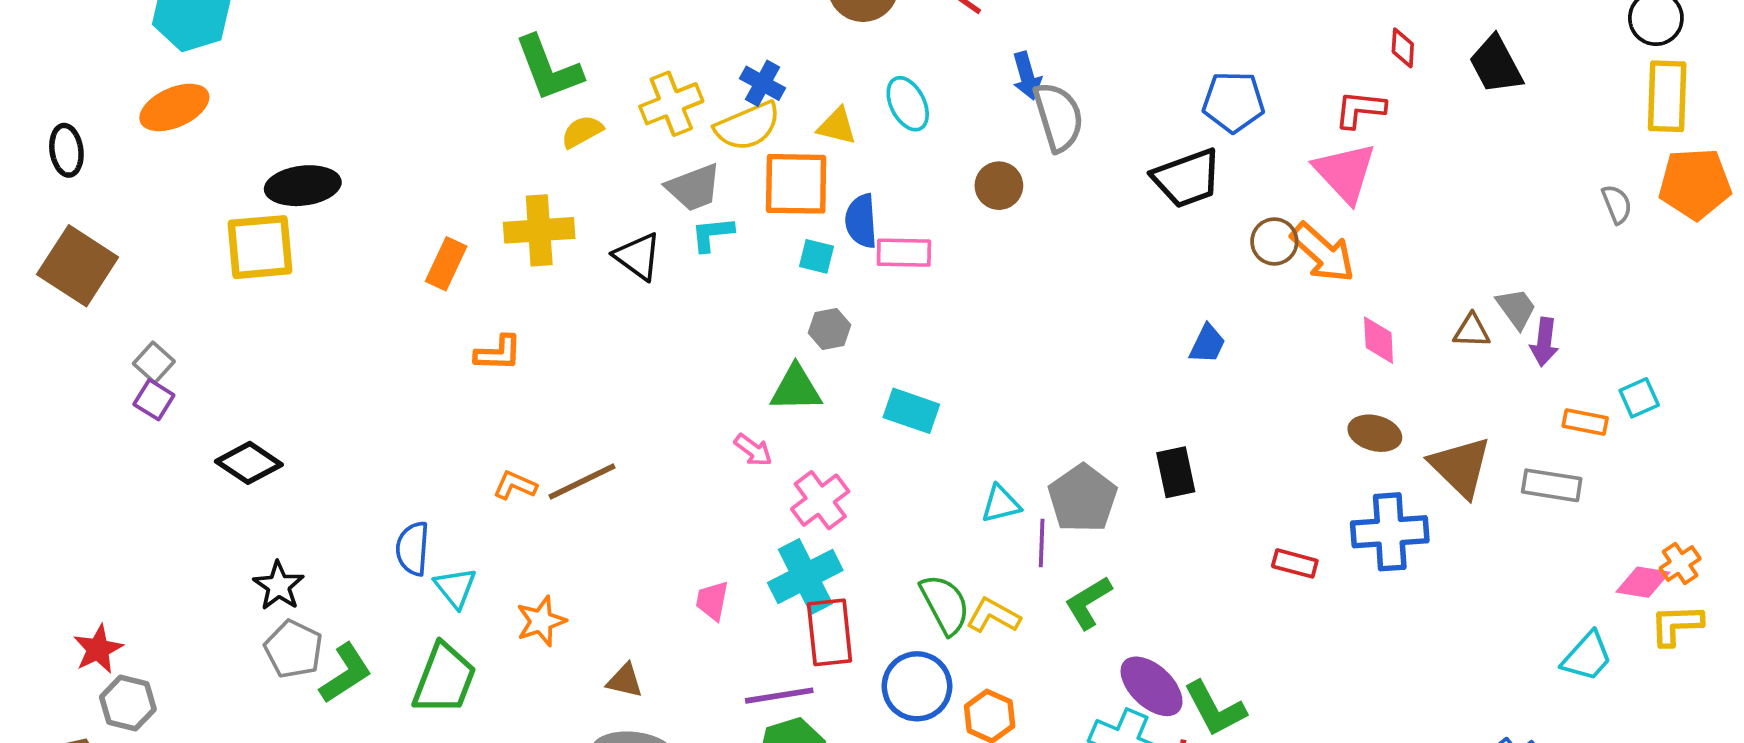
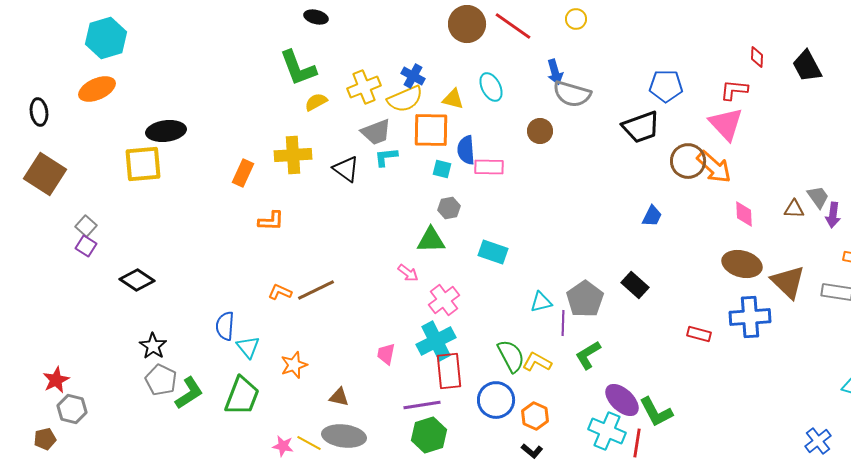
gray semicircle: (1058, 117) -> (572, 94), turned 123
brown circle: (1274, 241) -> (688, 161), size x1.4
brown ellipse: (1375, 433) -> (742, 264), size x1.4
black rectangle: (1176, 472) -> (635, 285), turned -36

